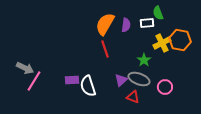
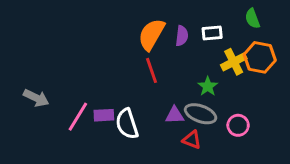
green semicircle: (158, 13) -> (252, 19), moved
purple triangle: (121, 80) -> (175, 115), turned 40
pink line: (34, 81) -> (78, 117), moved

